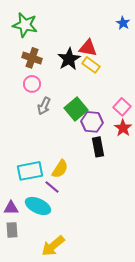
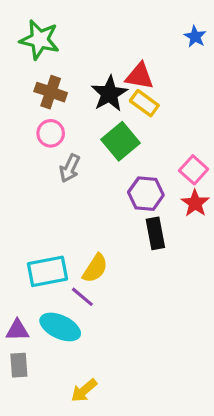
green square: (76, 109) -> (120, 141), moved
yellow arrow: (53, 246) -> (84, 390), size x0.7

